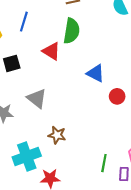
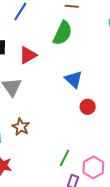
red triangle: (51, 51) -> (28, 55), moved, turned 42
green line: (104, 163) -> (64, 158), moved

